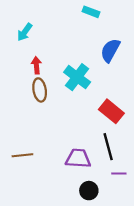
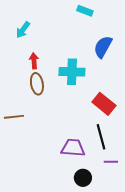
cyan cross: (77, 77) -> (72, 72), turned -35
brown line: (22, 155) -> (14, 117), moved

